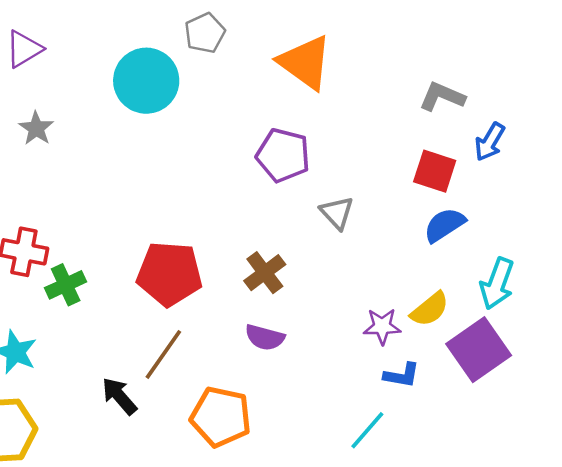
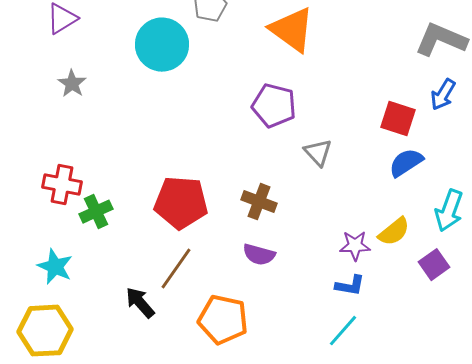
gray L-shape: (442, 97) -> (441, 40), moved, size x1.4
brown cross: (265, 273) -> (259, 202), turned -32
purple square: (479, 350) -> (434, 265), size x0.6
blue L-shape: (402, 375) -> (350, 286), moved

